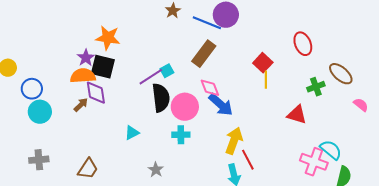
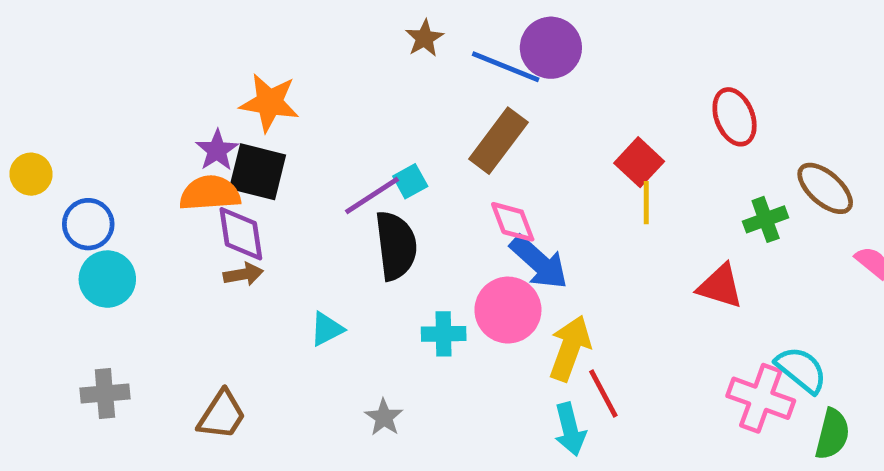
brown arrow: (81, 105) -> (243, 274), moved, turned 35
pink circle: (185, 107) -> (508, 310), moved

